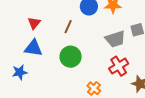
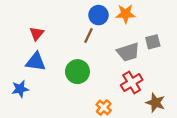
brown line: (68, 27) -> (88, 35), moved

